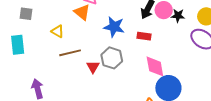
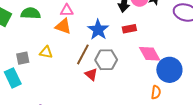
gray square: (26, 14) -> (23, 58), moved
blue star: (114, 27) -> (98, 30), turned -30
brown line: (70, 53) -> (83, 54), moved, turned -30

